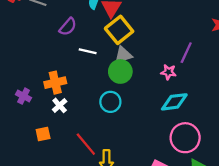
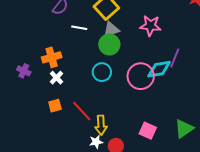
purple line: (186, 53) -> (175, 58), moved
pink star: (168, 72) -> (150, 26), moved, size x1.5
orange square: (43, 134) -> (55, 106), moved
pink circle: (185, 138) -> (141, 76), moved

